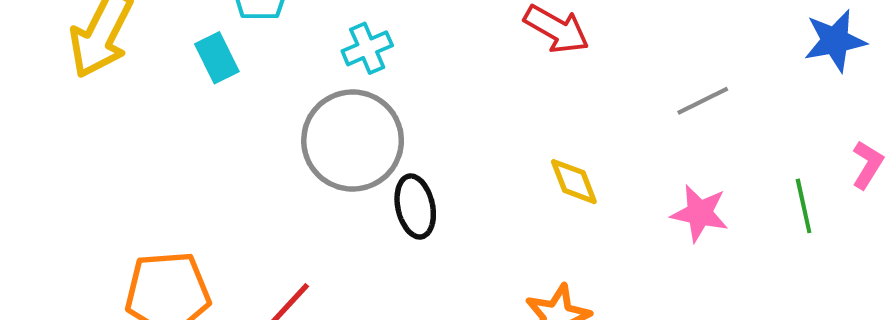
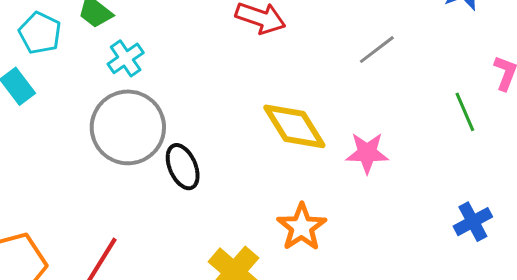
yellow diamond: (574, 182) -> (294, 126), size x1.6
pink star: (700, 213) -> (367, 153), moved

